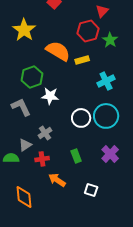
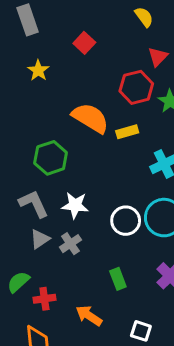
yellow star: (24, 30) -> (38, 70), moved, size x0.6
white star: (50, 96) -> (75, 205), moved
gray triangle: (25, 145) -> (40, 239), moved
green semicircle: (11, 158) -> (18, 282), turned -42
red cross: (42, 159) -> (44, 299), moved

